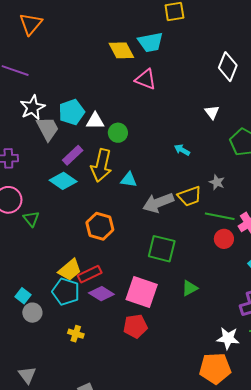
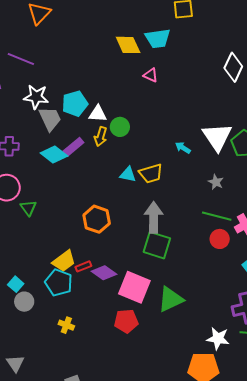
pink triangle: (146, 79) -> (151, 75), size x0.7
white star: (33, 107) -> (36, 97), turned 30
white triangle: (212, 112) -> (217, 137), moved, size x2.0
yellow arrow: (101, 165) -> (101, 137), moved, size x0.6
cyan diamond: (63, 181) -> (54, 155), moved
yellow trapezoid: (190, 196) -> (151, 173), moved
gray arrow: (158, 203) -> (154, 217), moved, turned 108
red rectangle: (90, 274) -> (83, 266), size x0.7
green triangle: (190, 288) -> (171, 299), moved, size x1.6
purple diamond: (101, 294) -> (104, 273), moved

